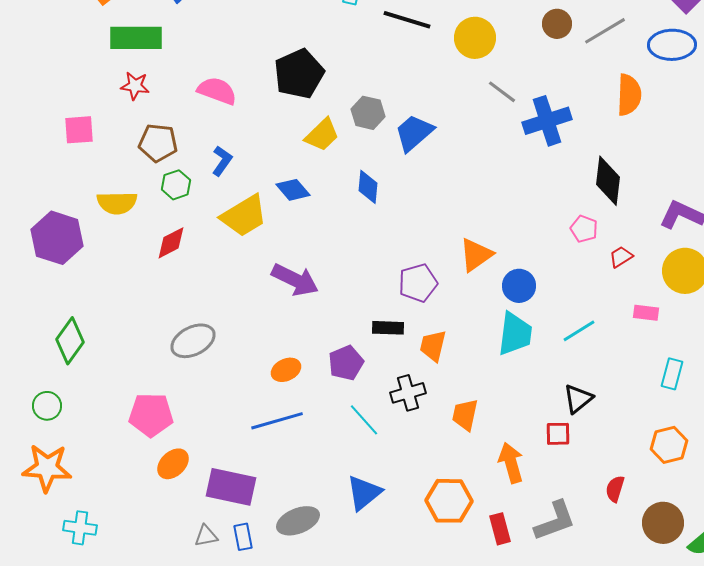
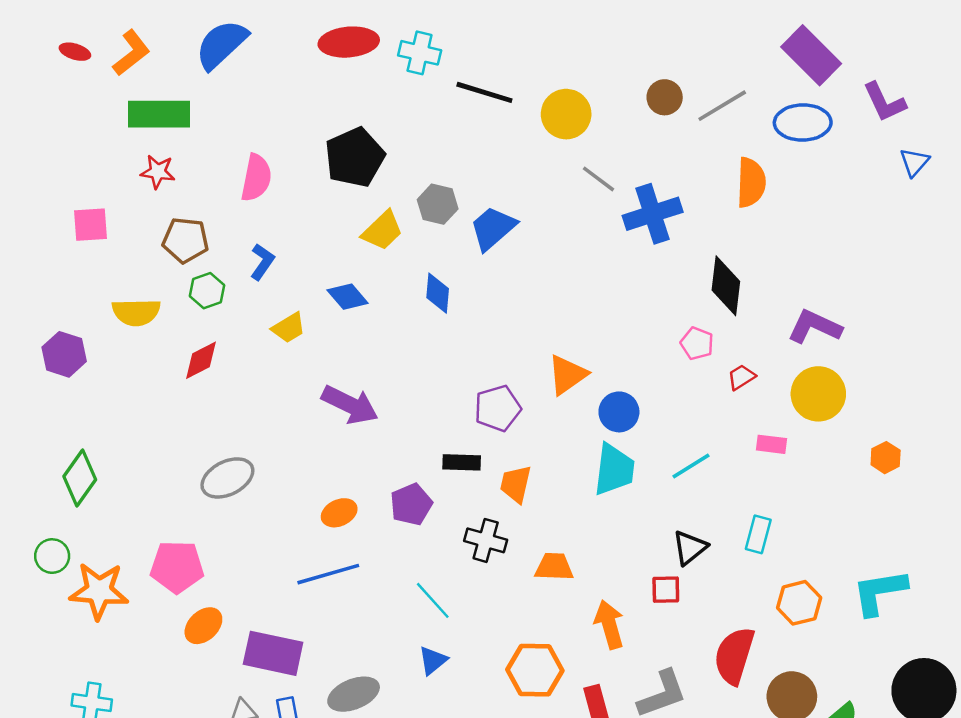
pink semicircle: (217, 91) -> (256, 178), turned 81
yellow trapezoid: (244, 216) -> (289, 328), size x0.6
purple hexagon: (57, 238) -> (64, 354), size x0.7
cyan rectangle: (672, 374) -> (758, 534), moved
black cross: (408, 393) -> (486, 540), turned 32
orange trapezoid: (465, 415) -> (554, 567), turned 80
cyan line: (364, 420) -> (433, 600), moved
orange star: (47, 468) -> (99, 591), moved
red semicircle: (615, 489) -> (734, 656), size x1.8
blue triangle: (364, 493) -> (433, 660), size x0.7

